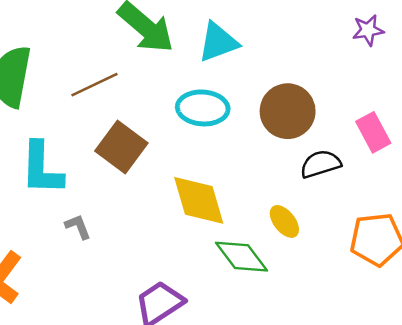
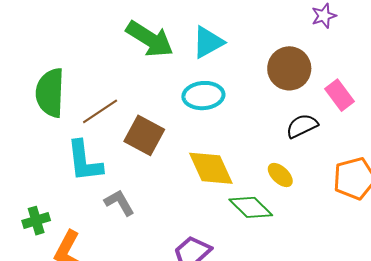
brown line: (94, 85) -> (100, 111), moved
brown circle: (288, 111) -> (289, 68), moved
gray L-shape: (78, 227) -> (119, 203), size x1.4

